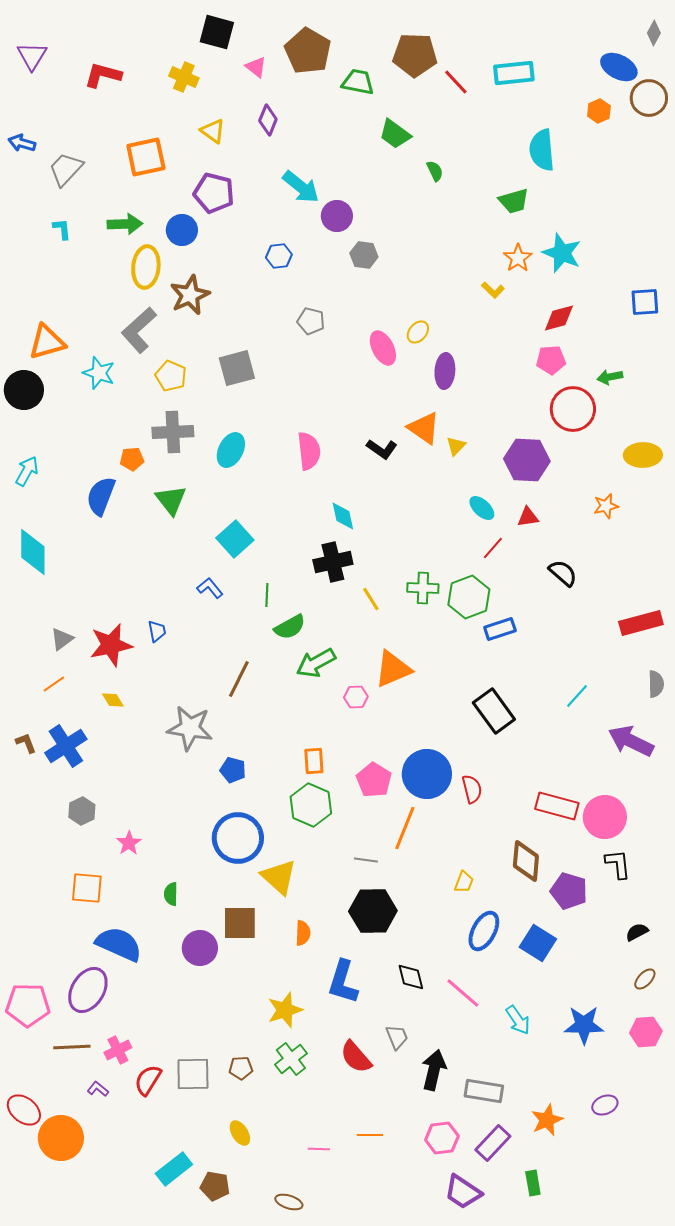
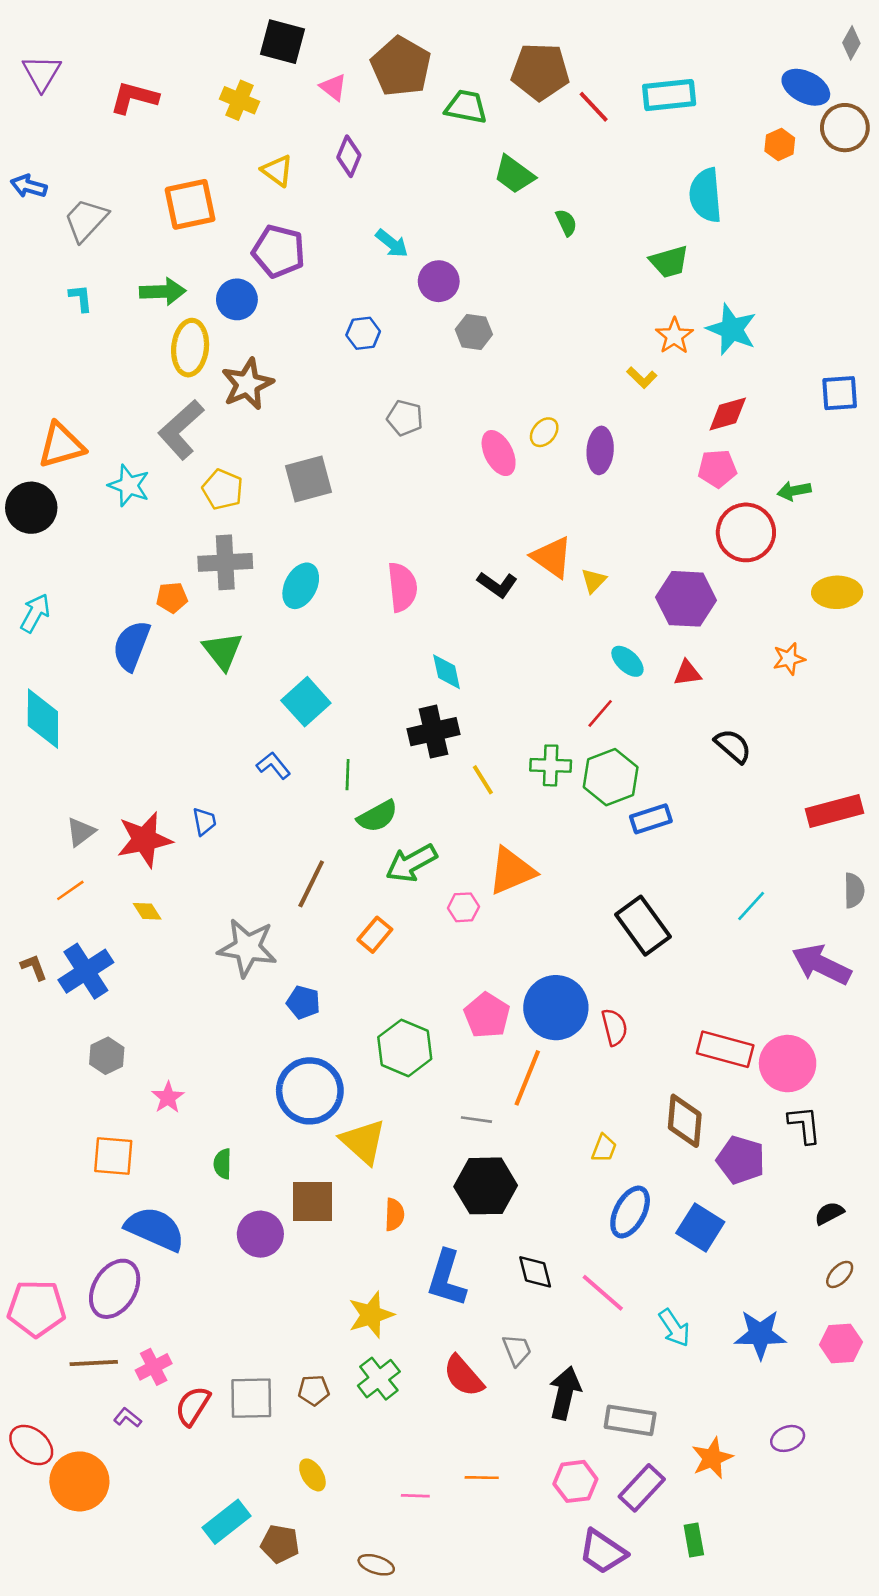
cyan arrow: (301, 187) -> (392, 243), size x0.7
purple ellipse: (445, 371) -> (600, 450), moved
red line: (493, 548) -> (600, 713), moved
orange rectangle: (314, 761) -> (375, 935), moved, turned 44

